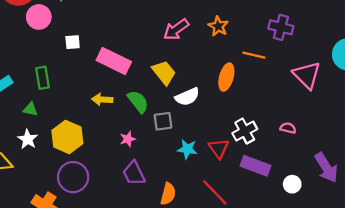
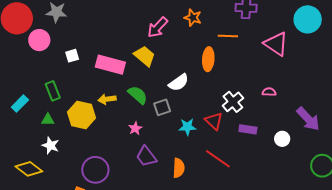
yellow trapezoid: (164, 73) -> (145, 56), moved
yellow hexagon: (67, 137) -> (81, 115), moved
purple rectangle: (256, 166) -> (248, 129), size x0.7

